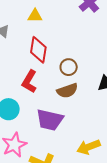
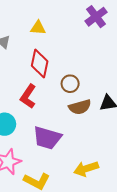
brown semicircle: (67, 91) -> (80, 107), moved

